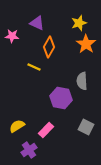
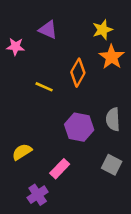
orange diamond: (49, 47) -> (78, 73), moved
gray semicircle: (82, 81) -> (113, 119), moved
yellow semicircle: (17, 126) -> (22, 152), moved

